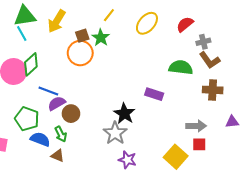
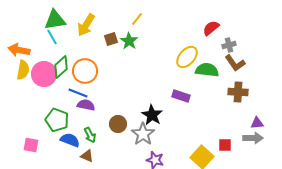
yellow ellipse: (147, 23) -> (187, 57), moved
orange circle: (80, 53) -> (85, 71), moved
purple semicircle: (57, 103) -> (86, 105), turned 42
brown circle: (71, 114) -> (118, 124), moved
gray arrow: (196, 126) -> (253, 138), moved

